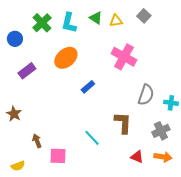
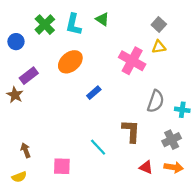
gray square: (144, 16) -> (159, 25), moved
yellow triangle: (116, 21) -> (159, 47), moved
brown star: (14, 114) -> (15, 95), moved
brown arrow: (37, 141) -> (26, 150), moved

